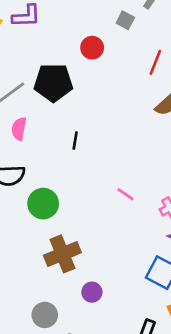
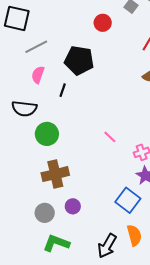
black pentagon: (53, 83) -> (79, 60), moved
black line: (75, 140) -> (63, 90), moved
gray circle: (45, 315) -> (45, 213), moved

